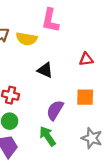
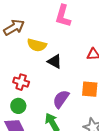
yellow semicircle: (27, 39) -> (37, 45), moved

